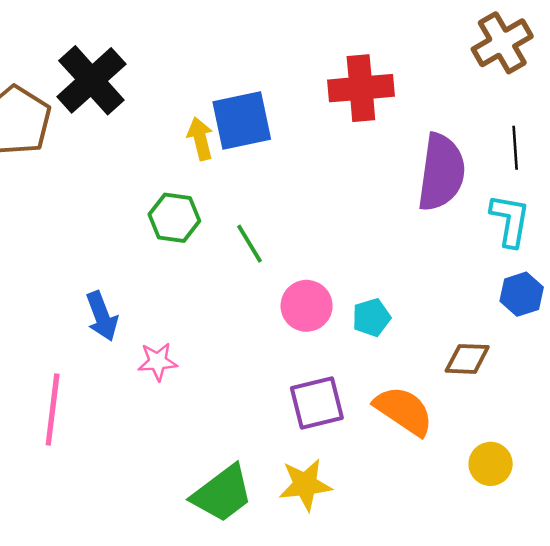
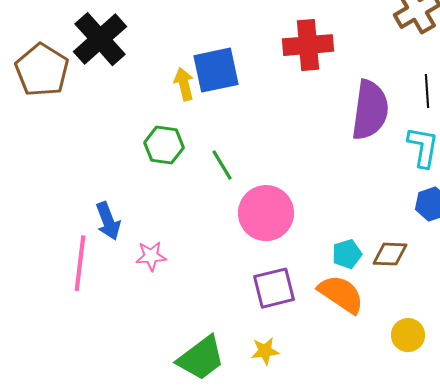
pink circle: (307, 306) -> (266, 213), size x1.4
cyan pentagon: (371, 317) -> (347, 254), moved
pink line: (53, 409) -> (80, 263), moved
yellow star: (305, 485) -> (265, 351), size x0.7

